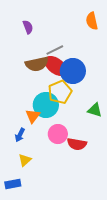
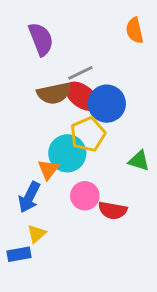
purple semicircle: (28, 27) -> (41, 39), size x1.6
blue arrow: (20, 135) -> (29, 197), size x1.5
blue rectangle: (13, 184) -> (19, 254), moved

